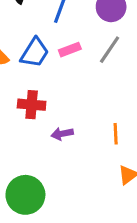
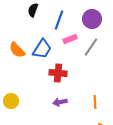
pink rectangle: (70, 50) -> (70, 39), moved
red cross: (32, 105) -> (58, 73), moved

